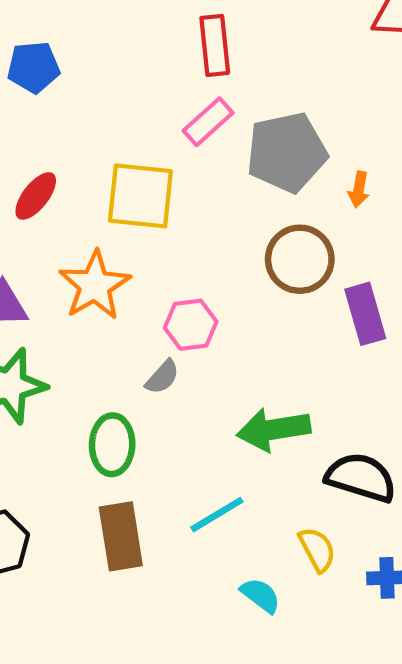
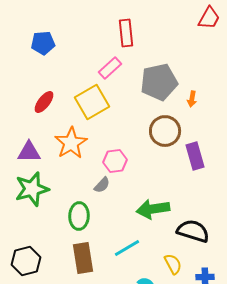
pink rectangle: (208, 122) -> (110, 68), moved
yellow square: (140, 196) -> (92, 102), turned -36

